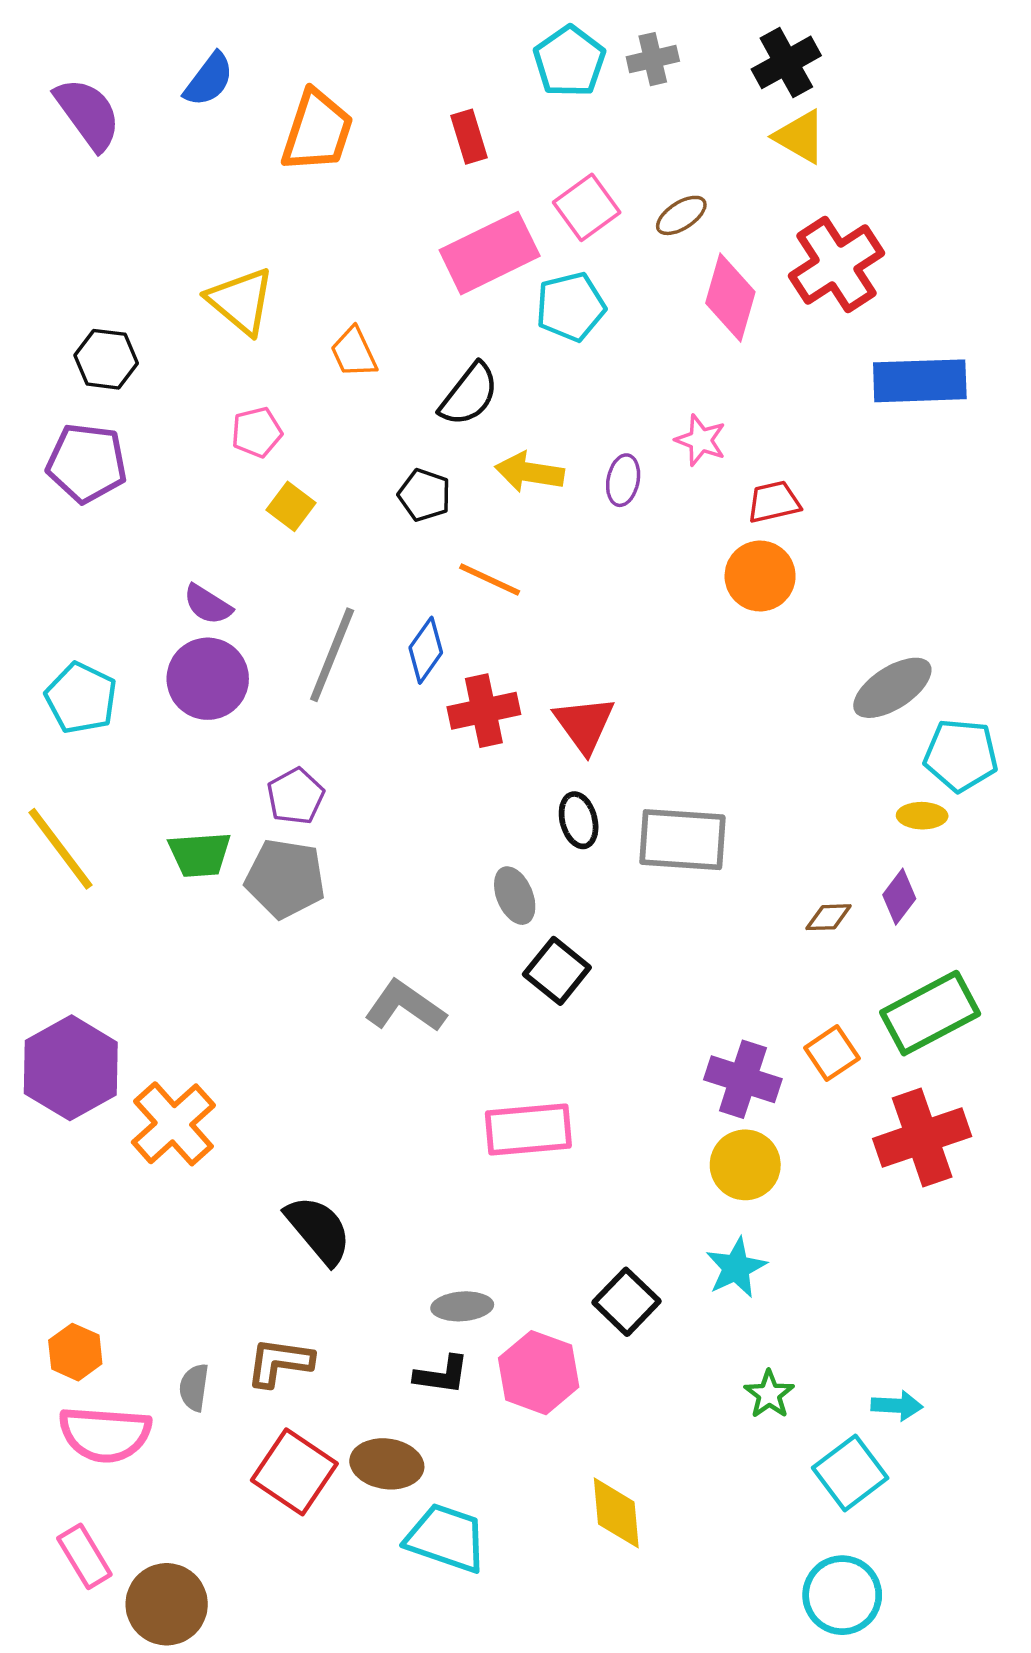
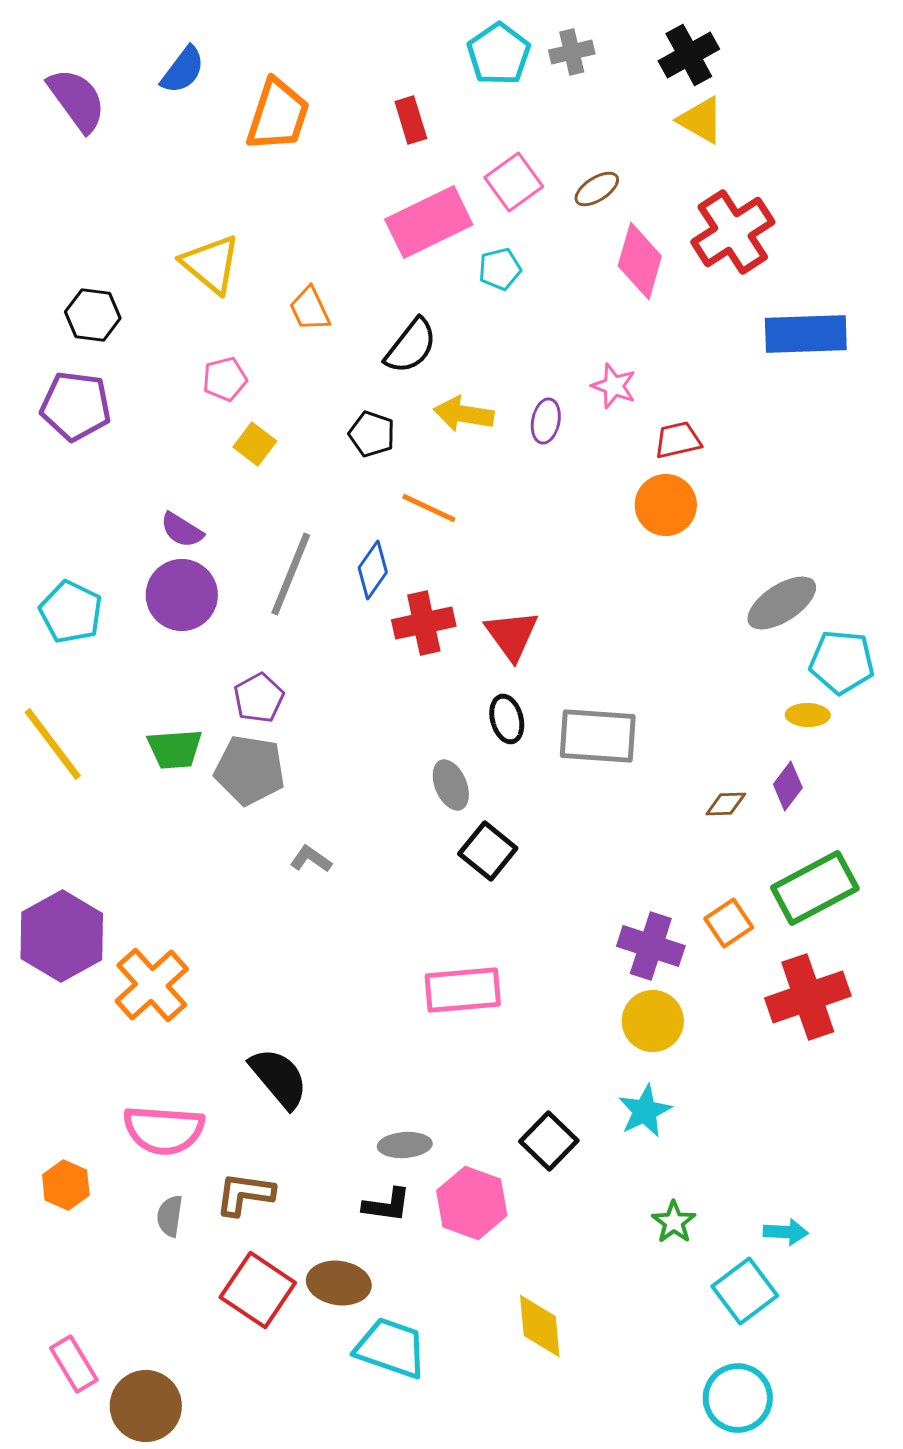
cyan pentagon: (571, 307) -> (500, 269), size x0.7
gray L-shape: (405, 1006) -> (311, 859), moved, size x0.6
pink semicircle: (105, 1434) -> (164, 1130), moved

